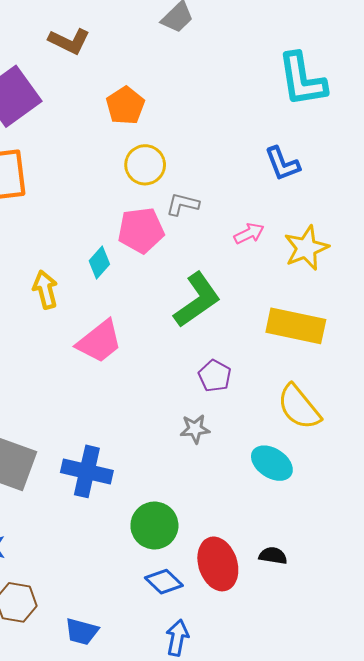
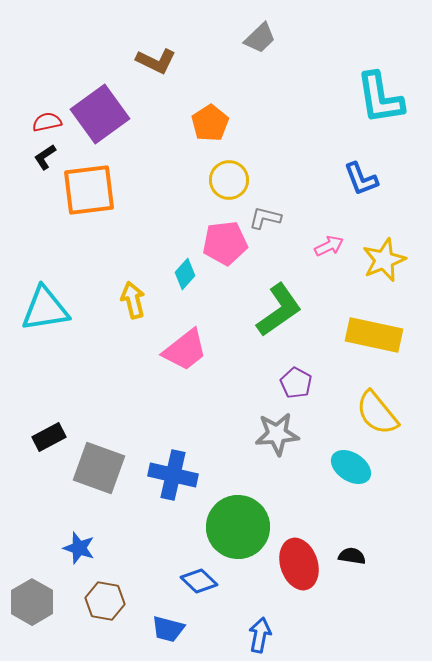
gray star: (195, 429) -> (277, 434), size x1.5
green circle: (154, 525) -> (238, 527), size x1.4
blue diamond: (164, 582) -> (199, 581), moved

